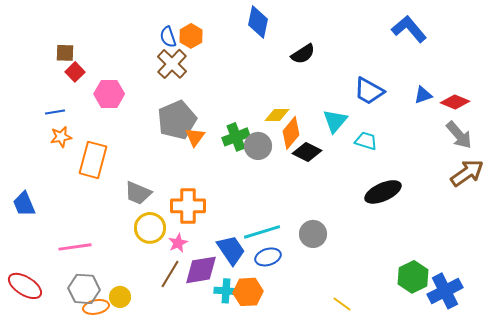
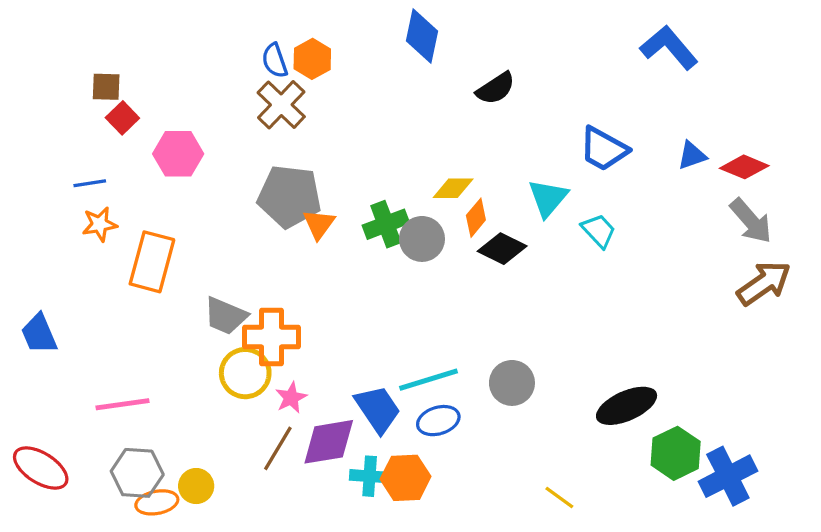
gray pentagon: (177, 120) -> (289, 196), turned 30
orange diamond: (291, 133) -> (476, 218), size x0.7
cyan trapezoid: (366, 141) -> (599, 231), turned 30
black ellipse: (383, 192) -> (627, 406), moved
orange cross: (188, 206) -> (271, 337), moved

